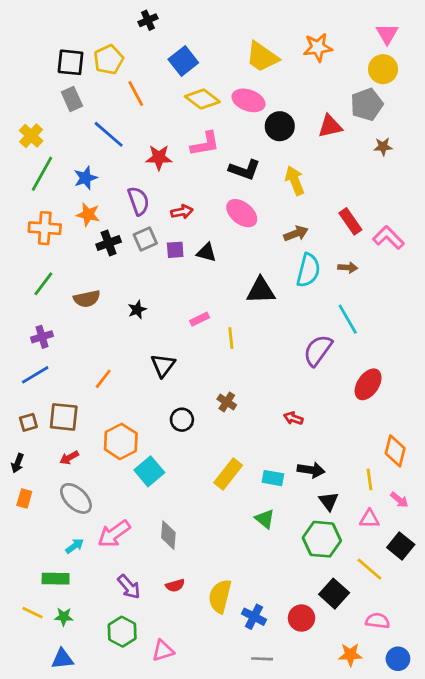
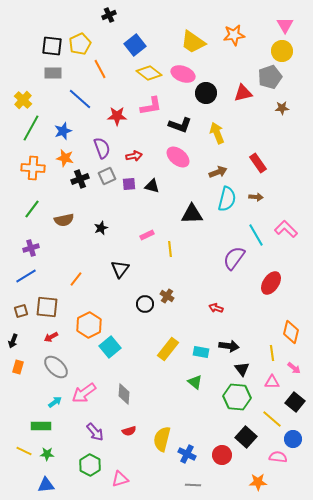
gray rectangle: (72, 99) -> (53, 73), turned -66
pink L-shape: (388, 238) -> (286, 229), moved
black circle: (182, 420) -> (145, 304), moved
blue circle: (398, 659) -> (293, 439), moved

